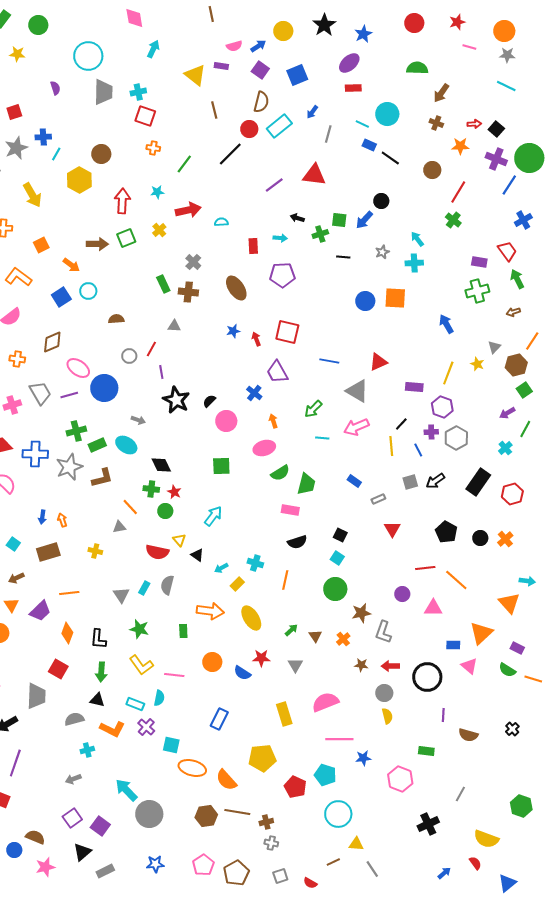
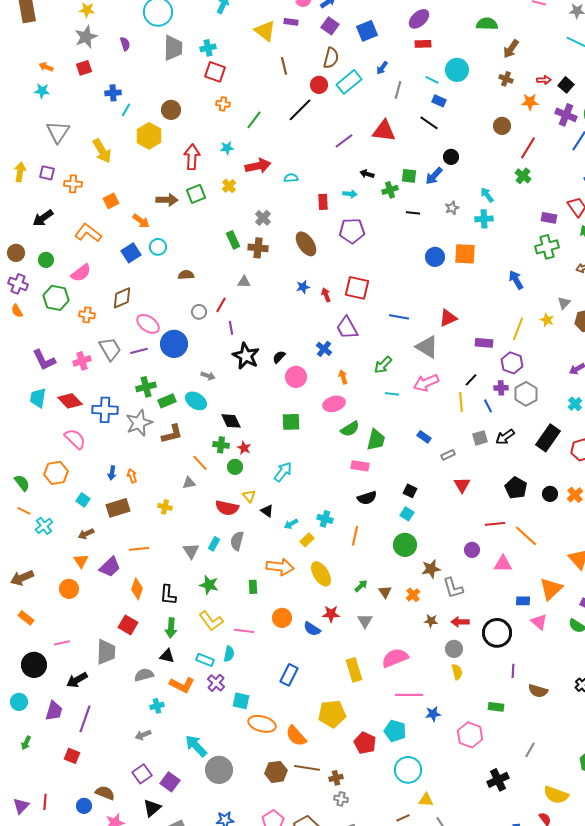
gray star: (16, 148) -> (86, 37), moved
black line: (390, 158) -> (429, 123), moved
gray L-shape: (383, 632) -> (453, 588), turned -35

